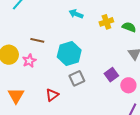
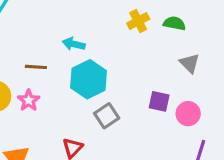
cyan arrow: (76, 14) -> (74, 44), moved
purple square: (111, 75) -> (159, 101), turned -32

